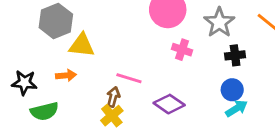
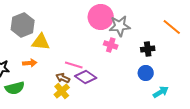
gray star: (219, 22) -> (120, 26), moved, turned 30
brown arrow: (113, 97) -> (63, 78), turned -80
purple diamond: (169, 104) -> (86, 77), moved
cyan arrow: (236, 108) -> (161, 92), moved

